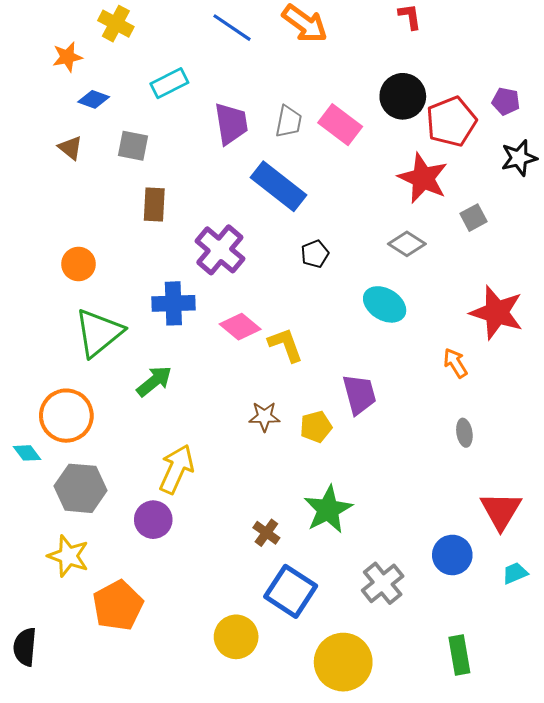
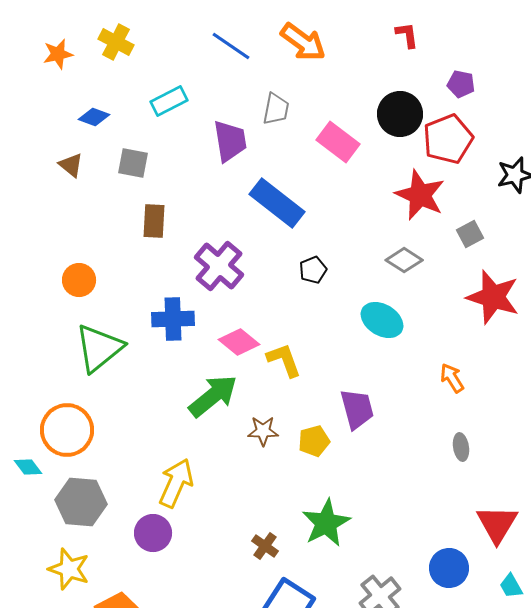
orange star: (67, 57) -> (58, 54), moved
purple pentagon: (506, 101) -> (461, 84), moved
gray trapezoid: (289, 122) -> (276, 109), moved
red star: (497, 313) -> (493, 297), moved
green arrow: (154, 381) -> (213, 396), moved, size x1.4
cyan trapezoid: (515, 573) -> (511, 586), turned -96

